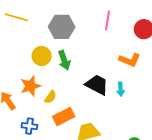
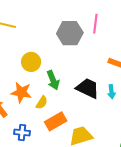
gray hexagon: (62, 27) -> (70, 33), moved
green arrow: (64, 60) -> (53, 80), moved
orange star: (30, 86) -> (21, 92), turned 30

